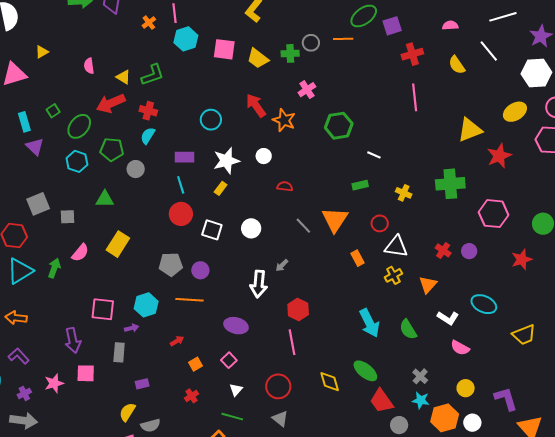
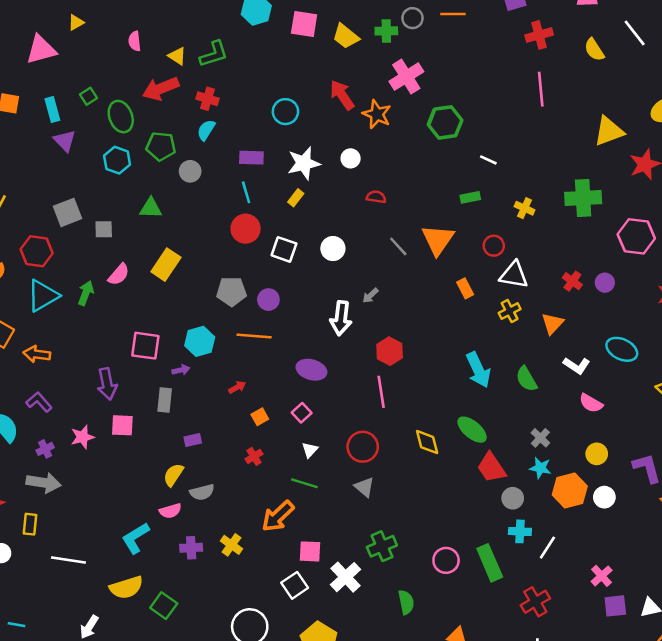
pink cross: (307, 90) -> (406, 77), size x1.5
green ellipse: (79, 126) -> (121, 117), turned -60

